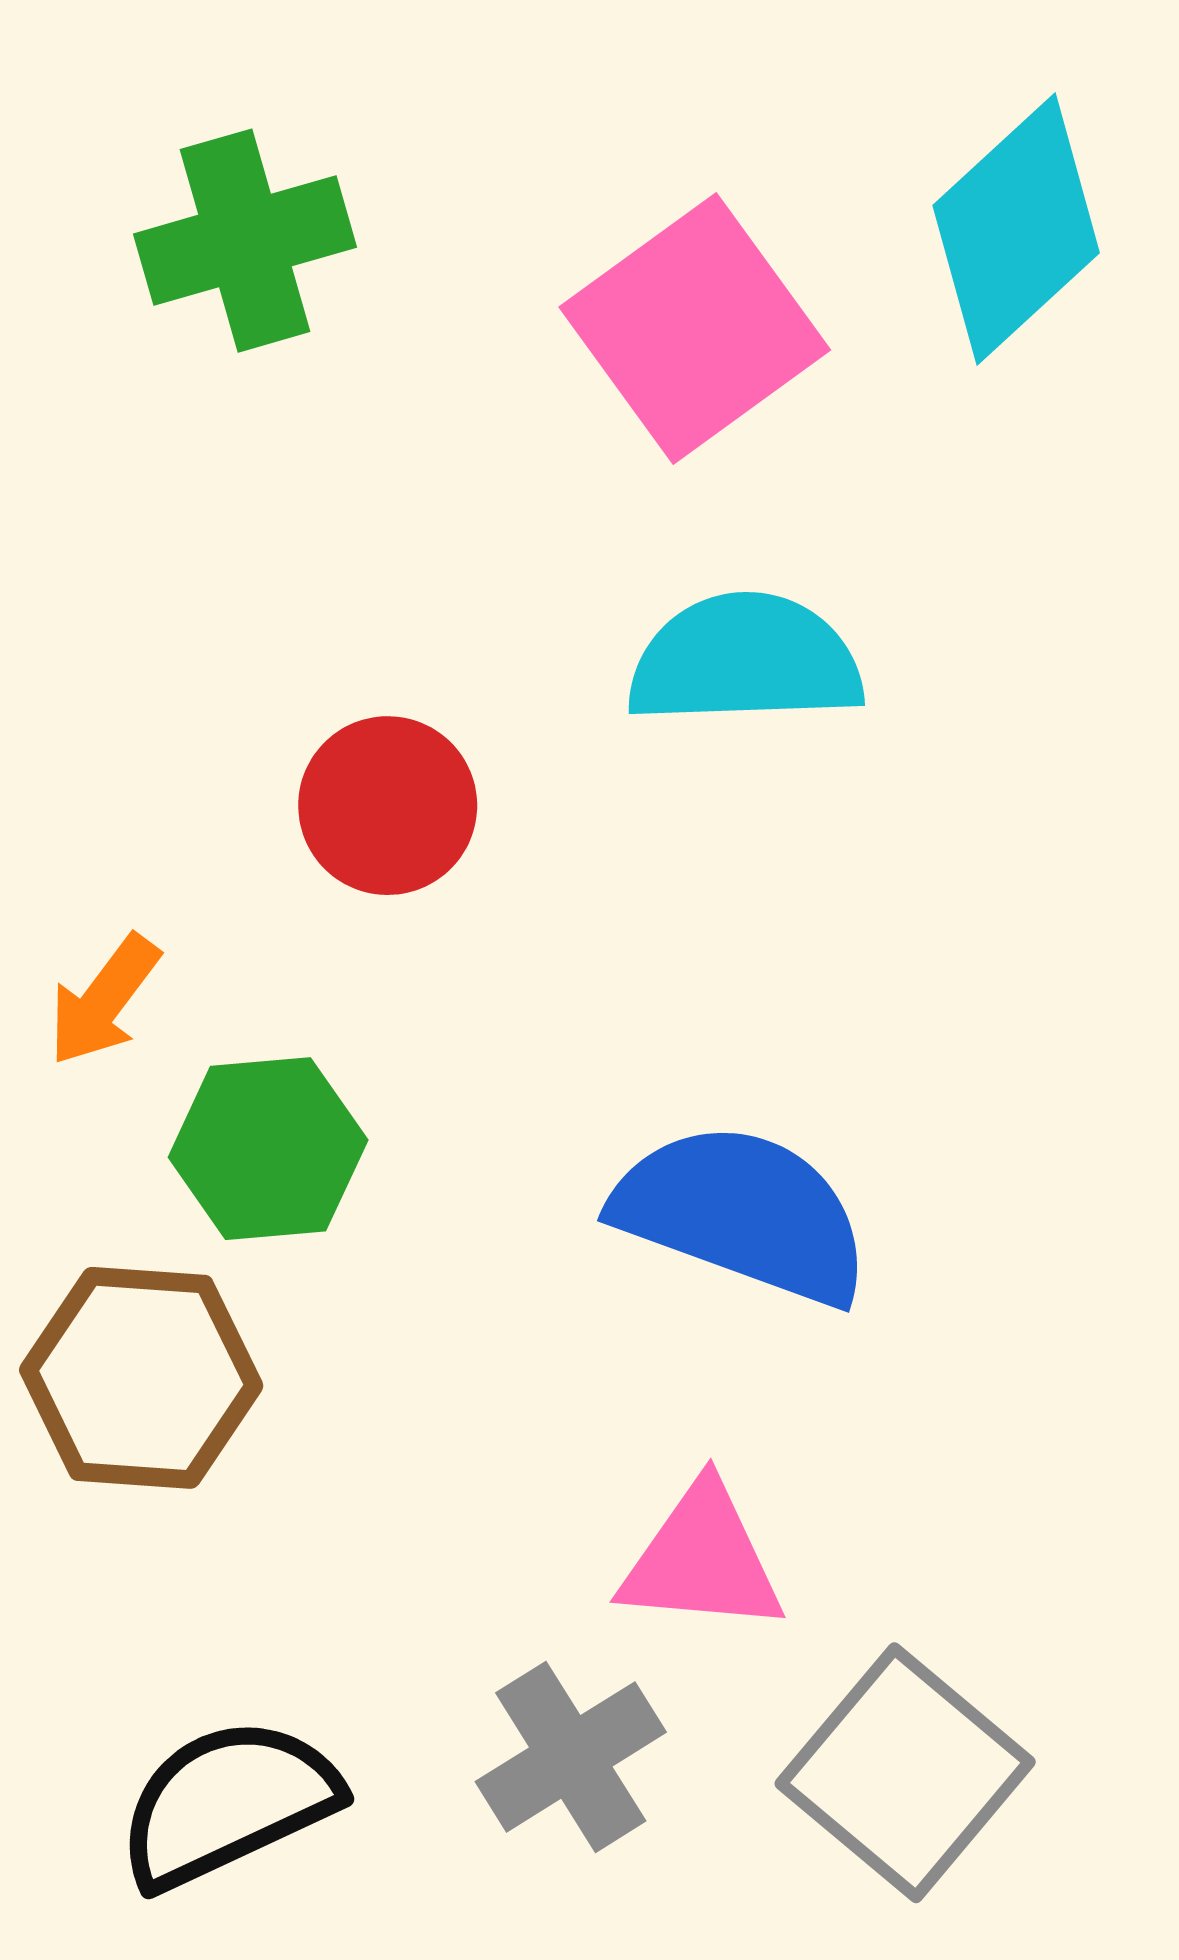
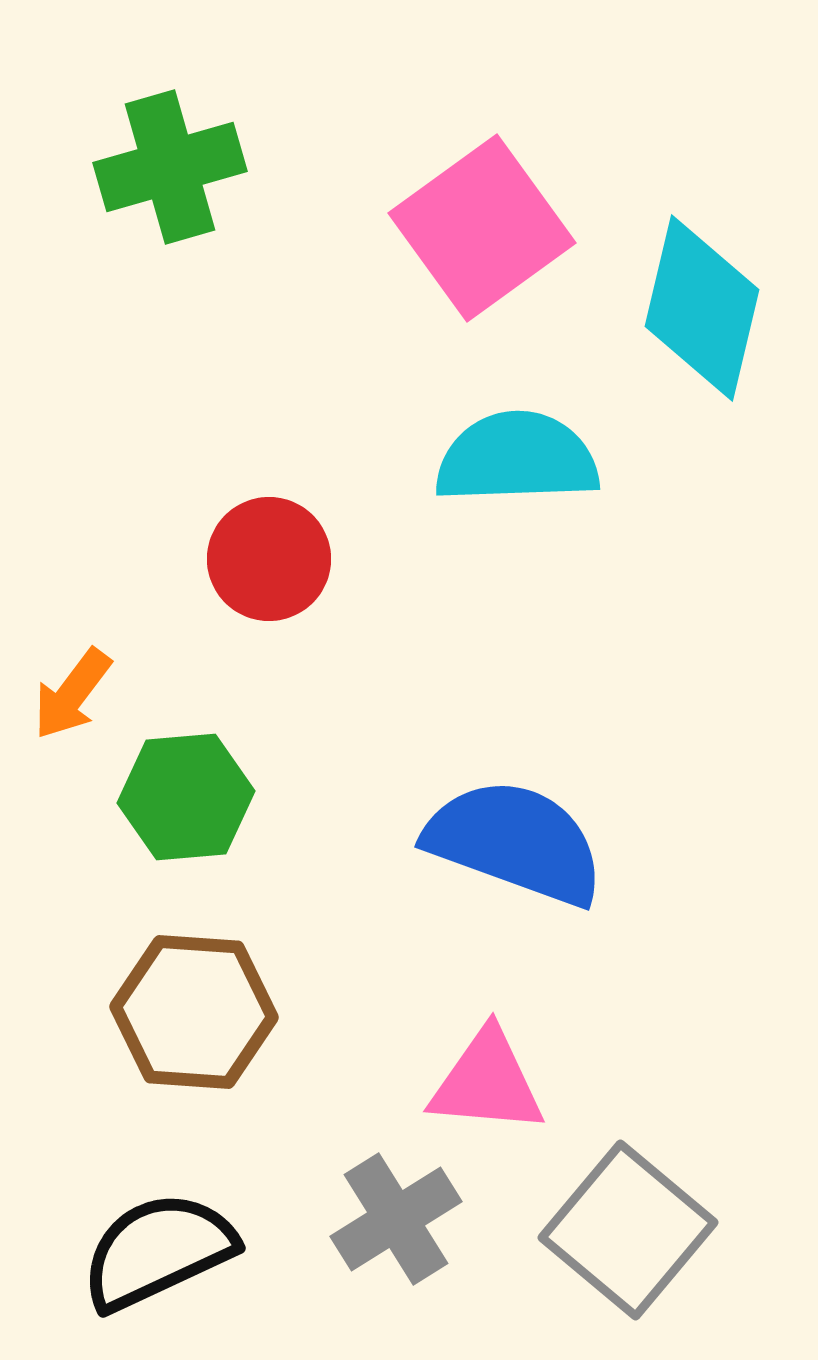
cyan diamond: (1016, 229) -> (702, 308), moved, turned -34
brown hexagon: (141, 1378) -> (194, 1012), moved

